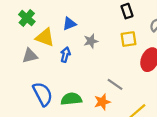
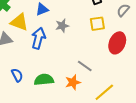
blue arrow: (65, 55) -> (38, 38), size x1.5
blue semicircle: (43, 94) -> (17, 75), size x0.6

